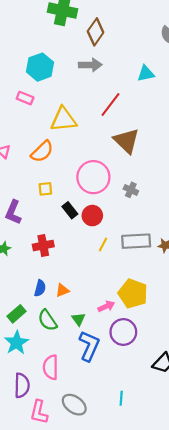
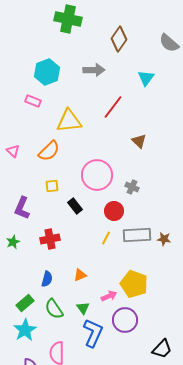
brown diamond: (96, 32) -> (119, 39), moved
cyan triangle: (146, 74) -> (146, 78), turned -42
brown triangle: (127, 141) -> (139, 141), moved, size x0.6
red circle: (92, 216) -> (114, 211), moved
orange triangle: (62, 290) -> (80, 275), moved

